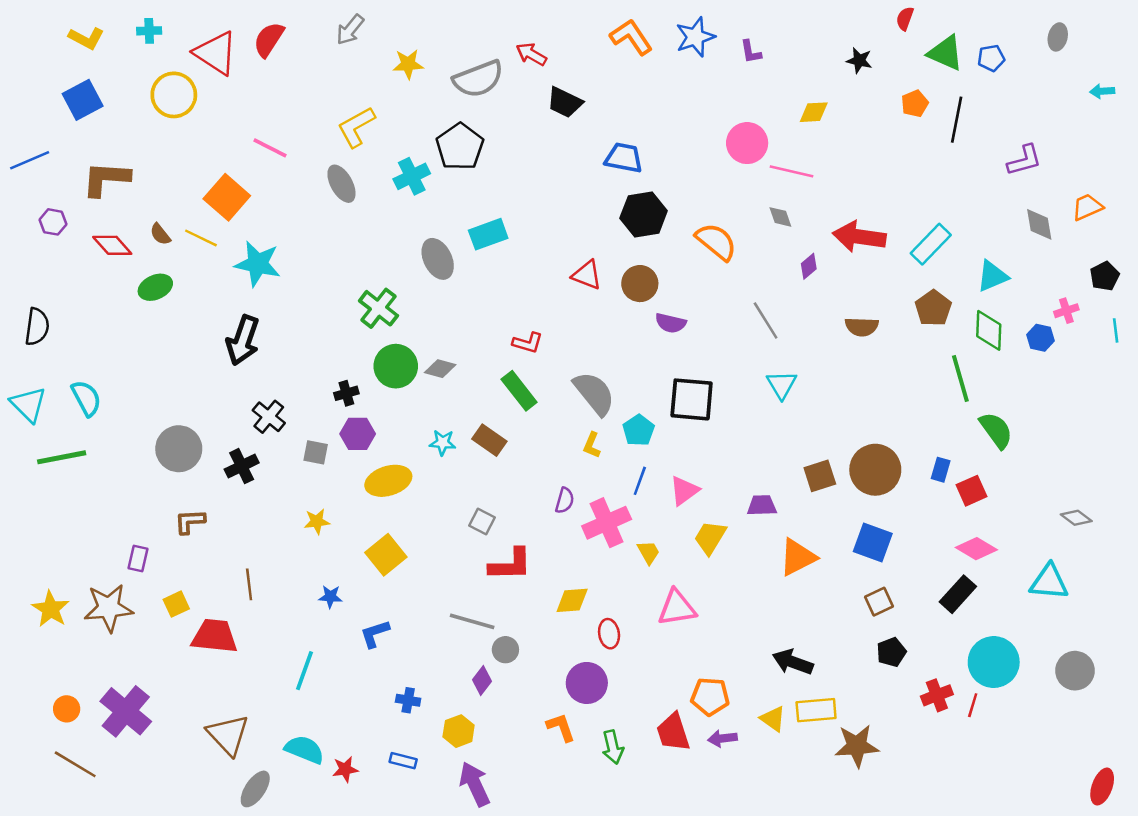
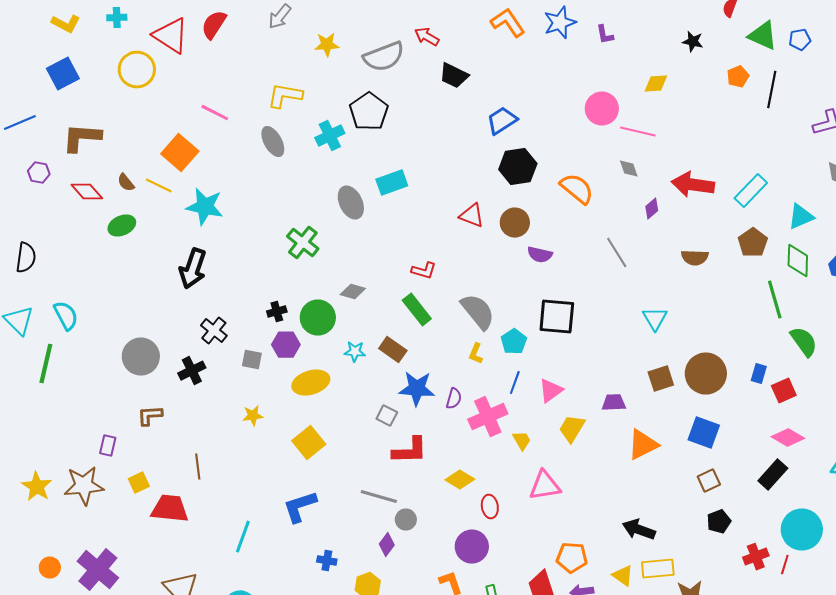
yellow L-shape: (356, 127) -> (285, 96), turned 39
blue trapezoid: (624, 158) -> (502, 121), turned -44
green circle: (396, 366) -> (318, 318), moved
cyan triangle: (782, 385) -> (655, 319), moved
green line: (62, 457) -> (46, 364), turned -66
blue star: (330, 597) -> (417, 389), moved, size x1.8
yellow diamond: (572, 600) -> (460, 480), turned 36
blue L-shape: (375, 634) -> (300, 507), size x1.4

